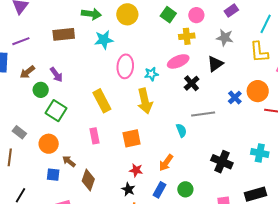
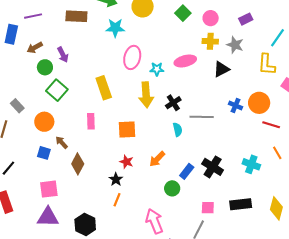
yellow cross: (187, 36) -> (210, 41), moved
black cross: (192, 83) -> (173, 103), moved
blue cross: (235, 97) -> (235, 106), turned -32
blue rectangle: (159, 190) -> (187, 171), moved

